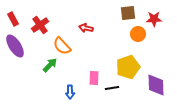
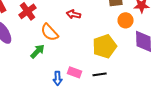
yellow pentagon: (128, 67) -> (105, 46), moved
pink rectangle: (94, 78) -> (75, 72), moved, turned -72
purple diamond: (156, 85) -> (144, 41), moved

